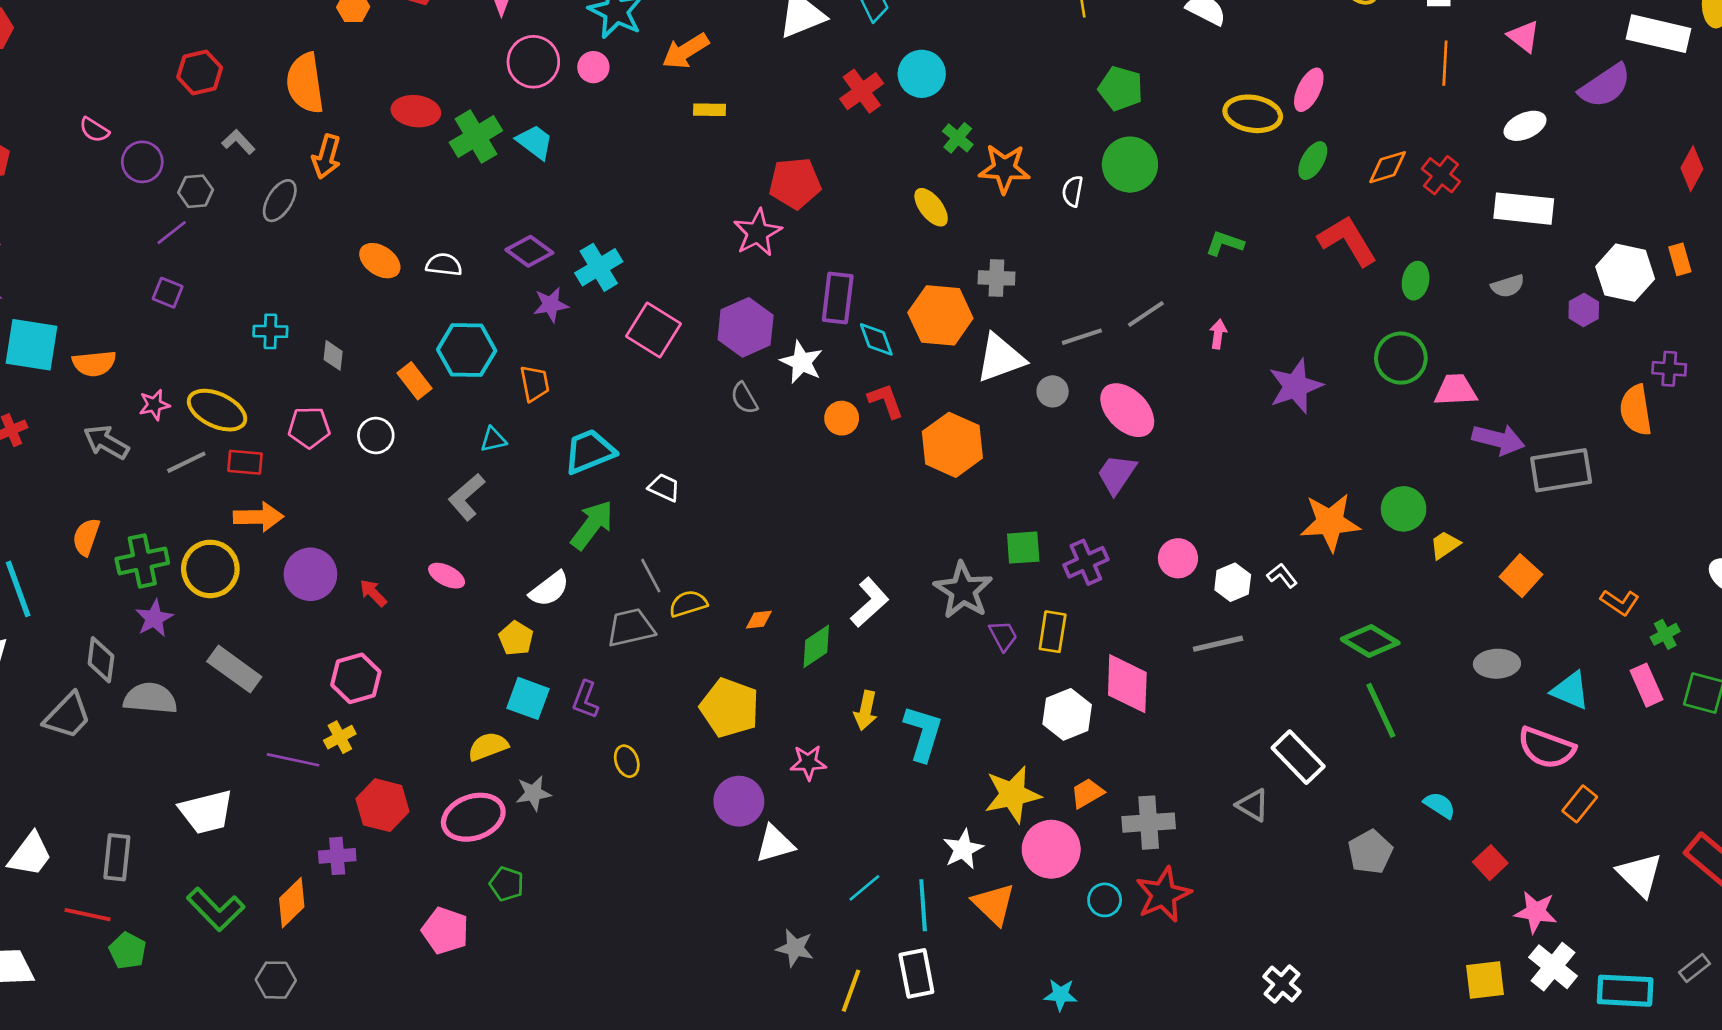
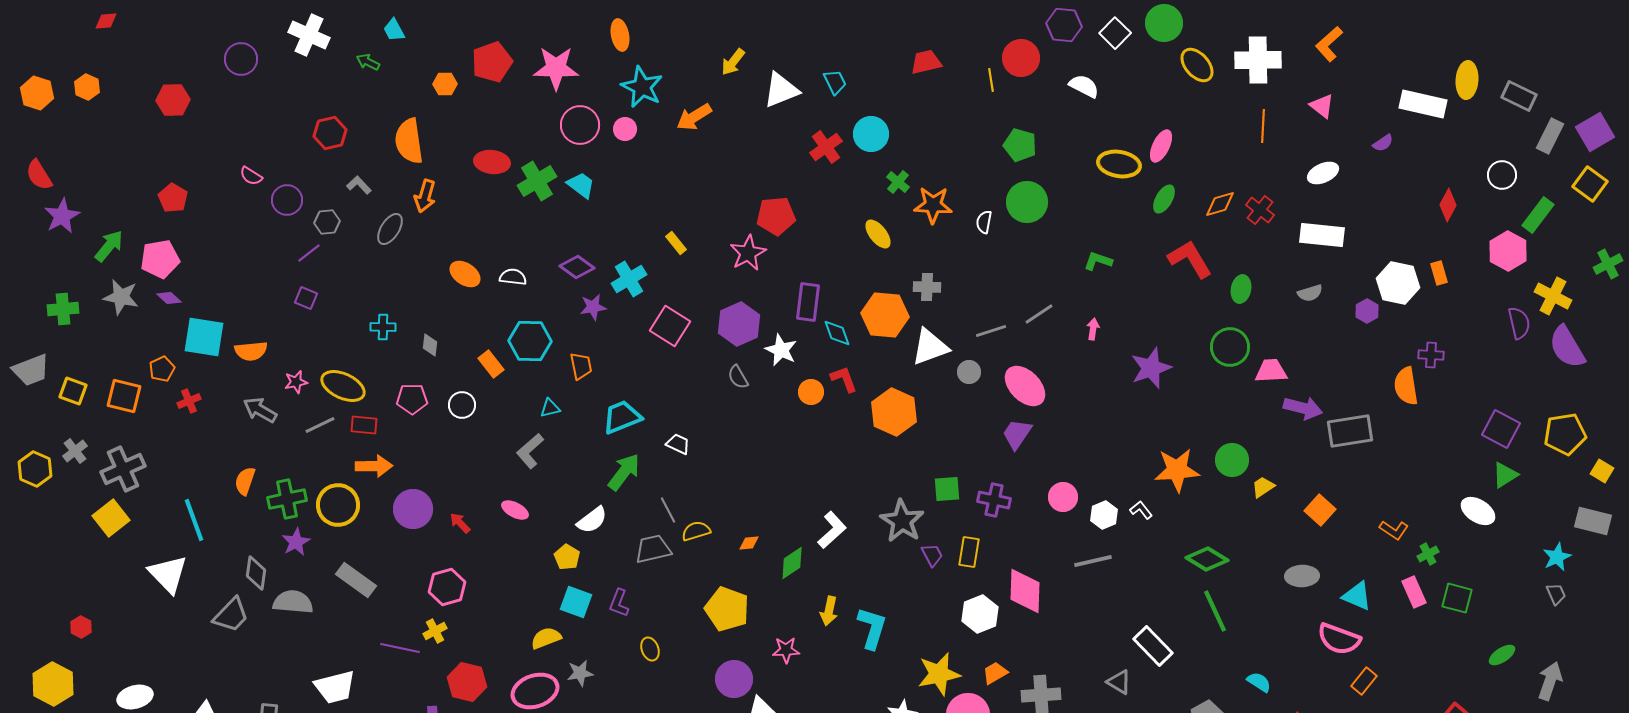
purple semicircle: (1605, 86) -> (1383, 143), size x0.5
yellow rectangle: (710, 110) -> (676, 243), moved, turned 50
purple cross: (1086, 562) -> (994, 500), turned 36

